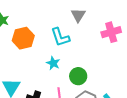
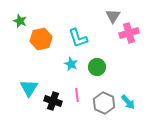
gray triangle: (78, 15) -> (113, 16), moved
green circle: (78, 76) -> (97, 67), moved

